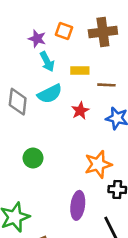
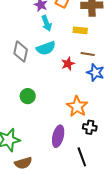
yellow rectangle: (80, 71) -> (80, 30), moved
brown line: (106, 85) -> (88, 54), moved
orange star: (98, 164) -> (77, 106), turned -30

